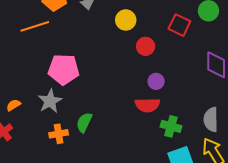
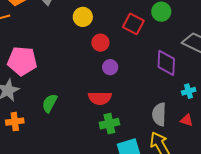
purple circle: (156, 81) -> (110, 67), moved
green semicircle: (84, 122) -> (50, 103), moved
green cross: (171, 126) -> (109, 124), moved, turned -30

